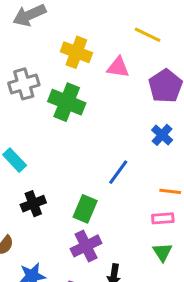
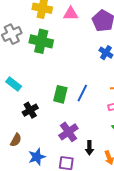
blue line: (118, 172) -> (82, 93), moved
green rectangle: (85, 209) -> (60, 94), moved

